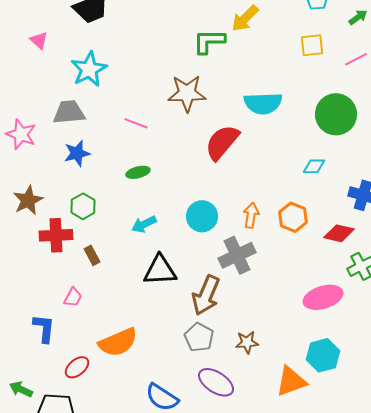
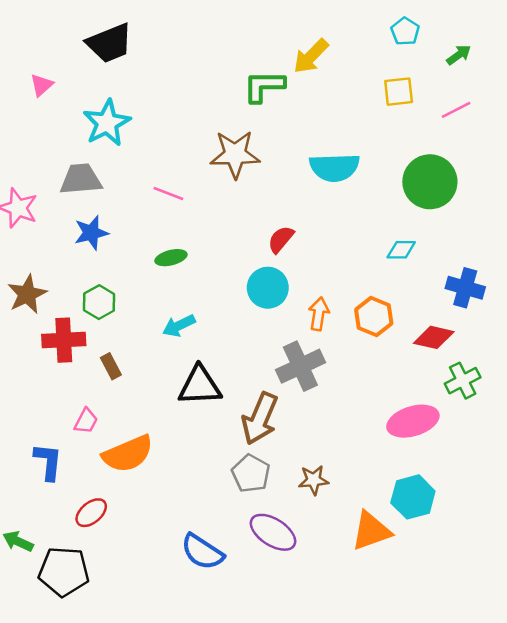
pink triangle: (39, 40) -> (42, 85), turned 36
red semicircle: (222, 142) -> (281, 239), moved, size x0.6
cyan circle: (202, 216) -> (268, 288), moved
orange semicircle: (118, 342) -> (128, 454), moved

